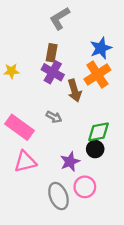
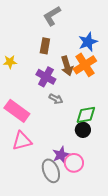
purple cross: (53, 72) -> (46, 77), moved
brown arrow: (75, 91) -> (67, 66), moved
gray arrow: (54, 117) -> (56, 99), moved
purple star: (70, 162) -> (61, 155), moved

